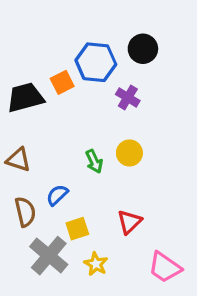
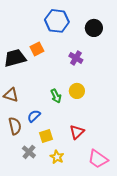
black circle: (143, 49) -> (94, 28), moved
blue hexagon: (96, 62) -> (57, 21), moved
gray cross: (49, 256) -> (29, 152), size x0.6

